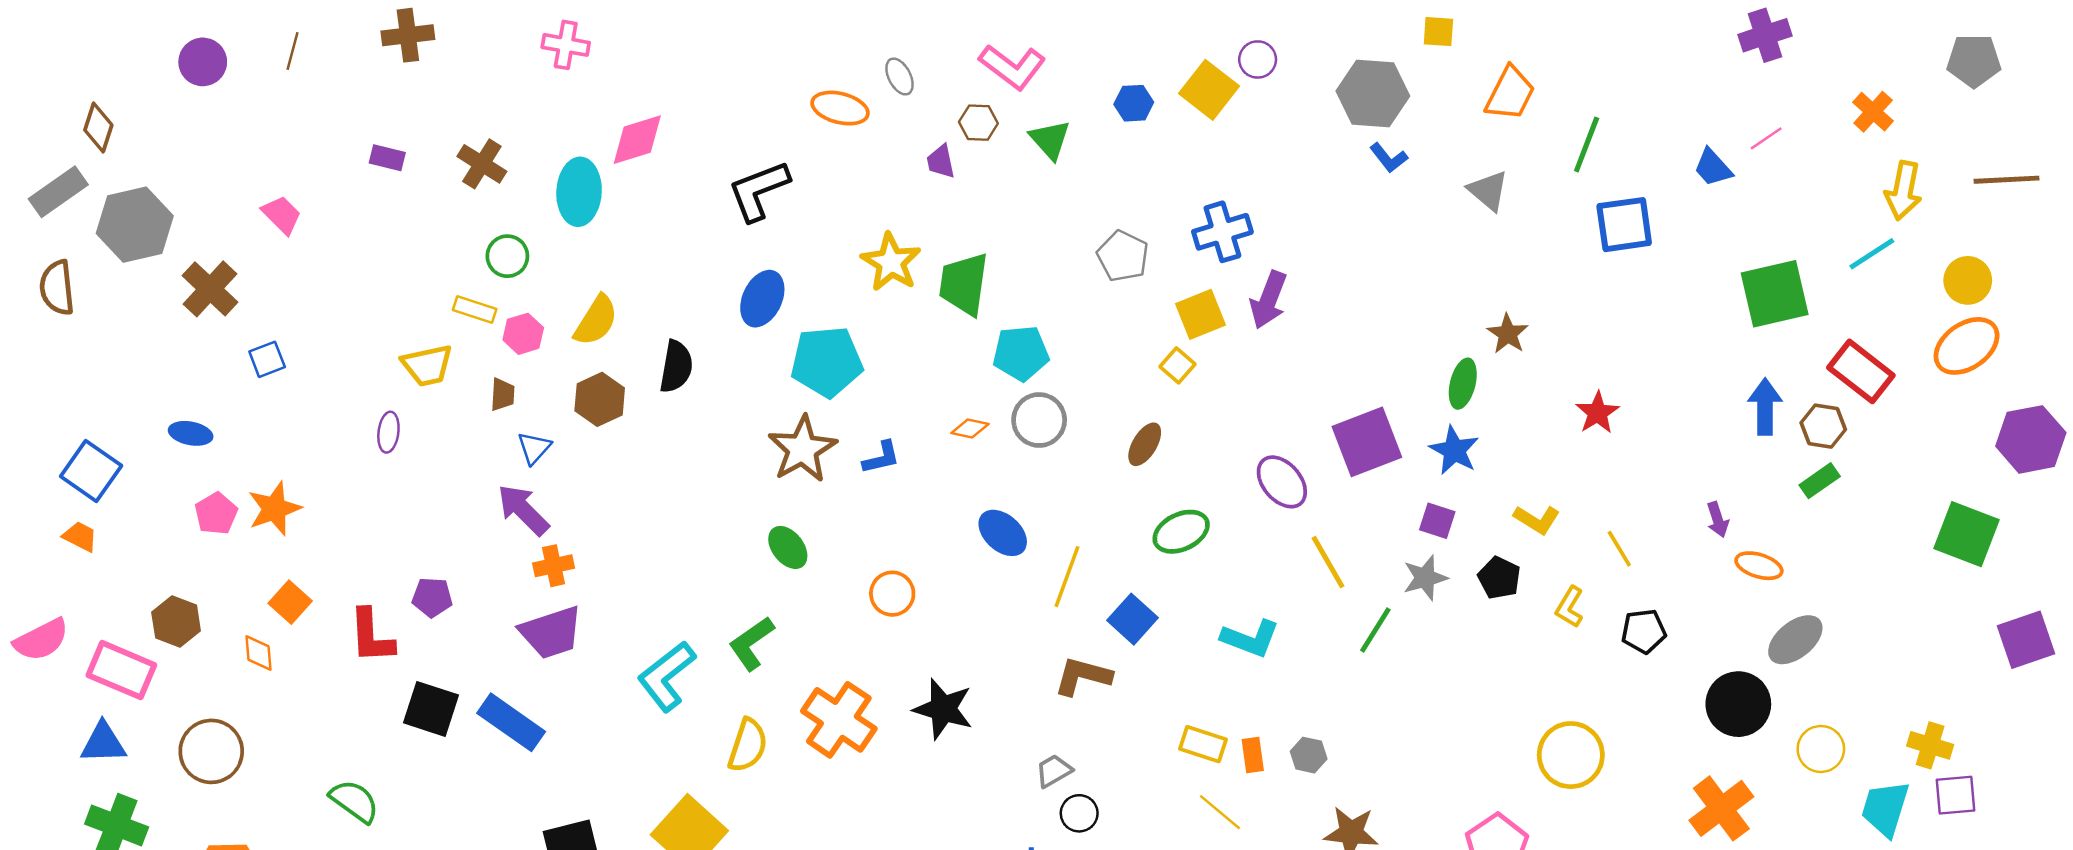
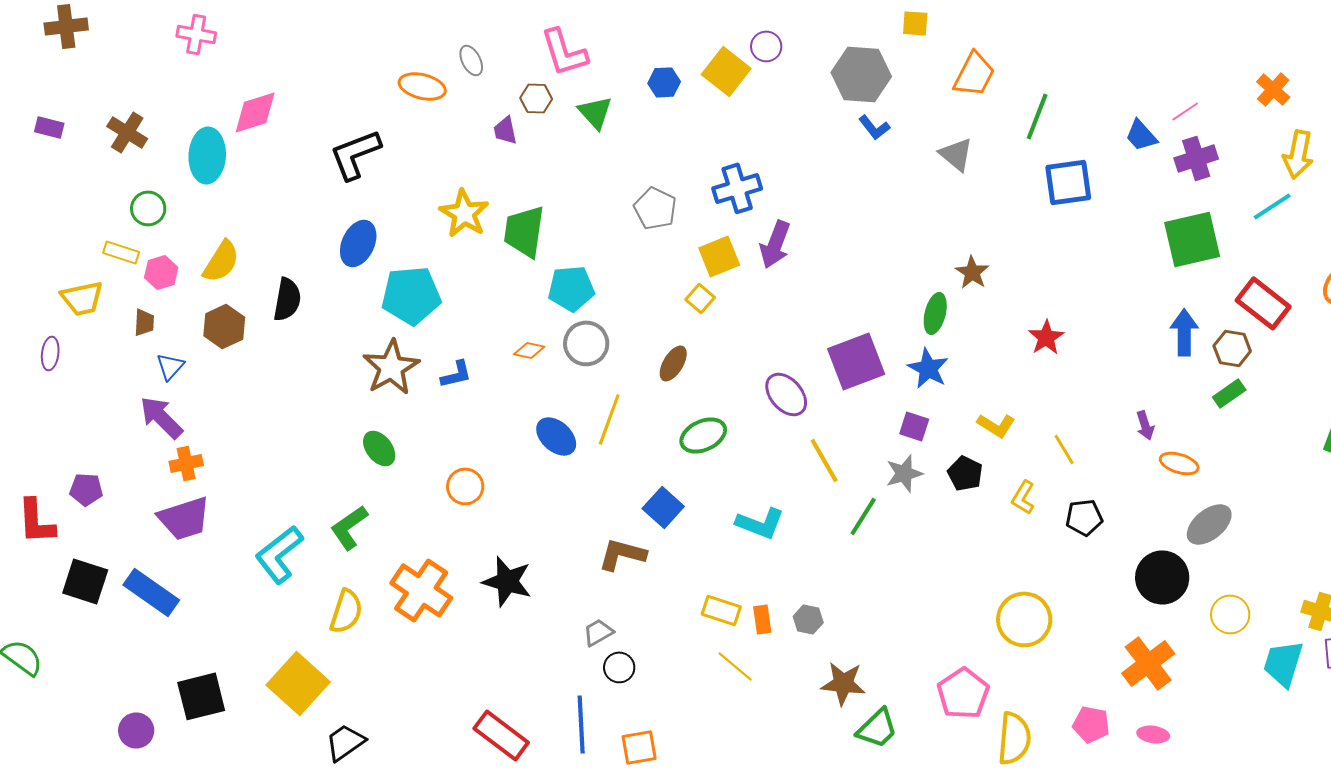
purple cross: (1765, 35) -> (1196, 158), moved
pink L-shape: (1012, 67) -> (564, 52), turned 36
yellow line: (1067, 577) -> (609, 419), moved

